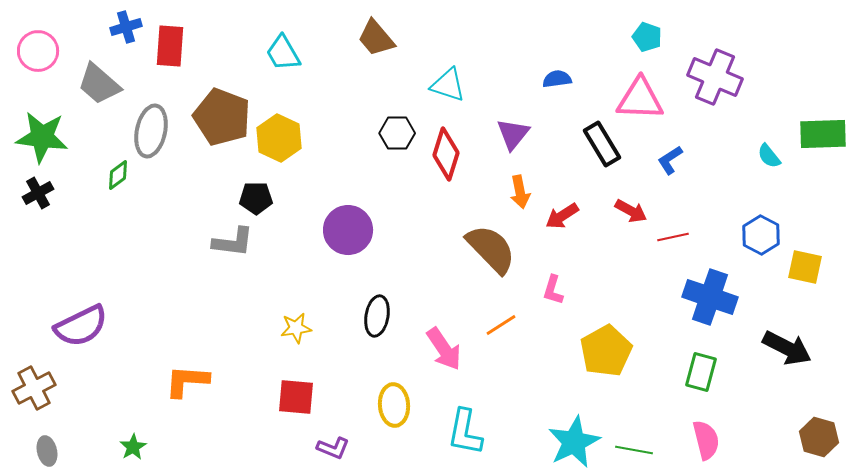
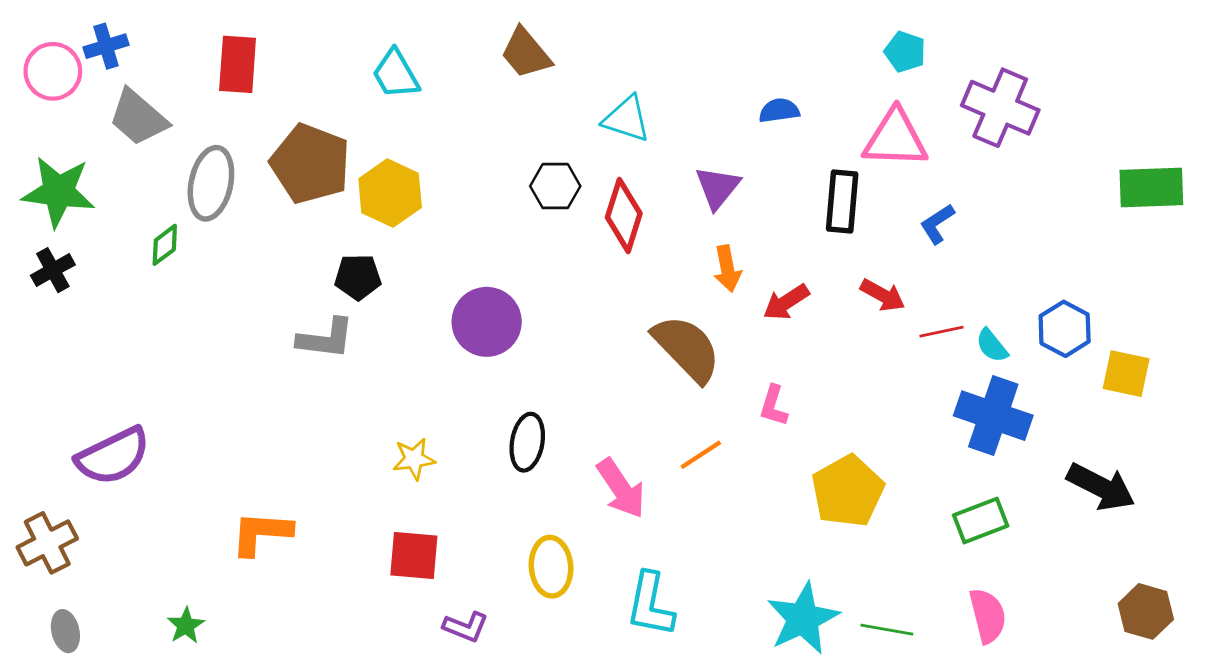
blue cross: (126, 27) -> (106, 46), moved
black rectangle: (602, 144) -> (842, 201), turned 36
cyan semicircle: (769, 156) -> (992, 346), moved
green rectangle: (701, 372) -> (981, 521), turned 54

